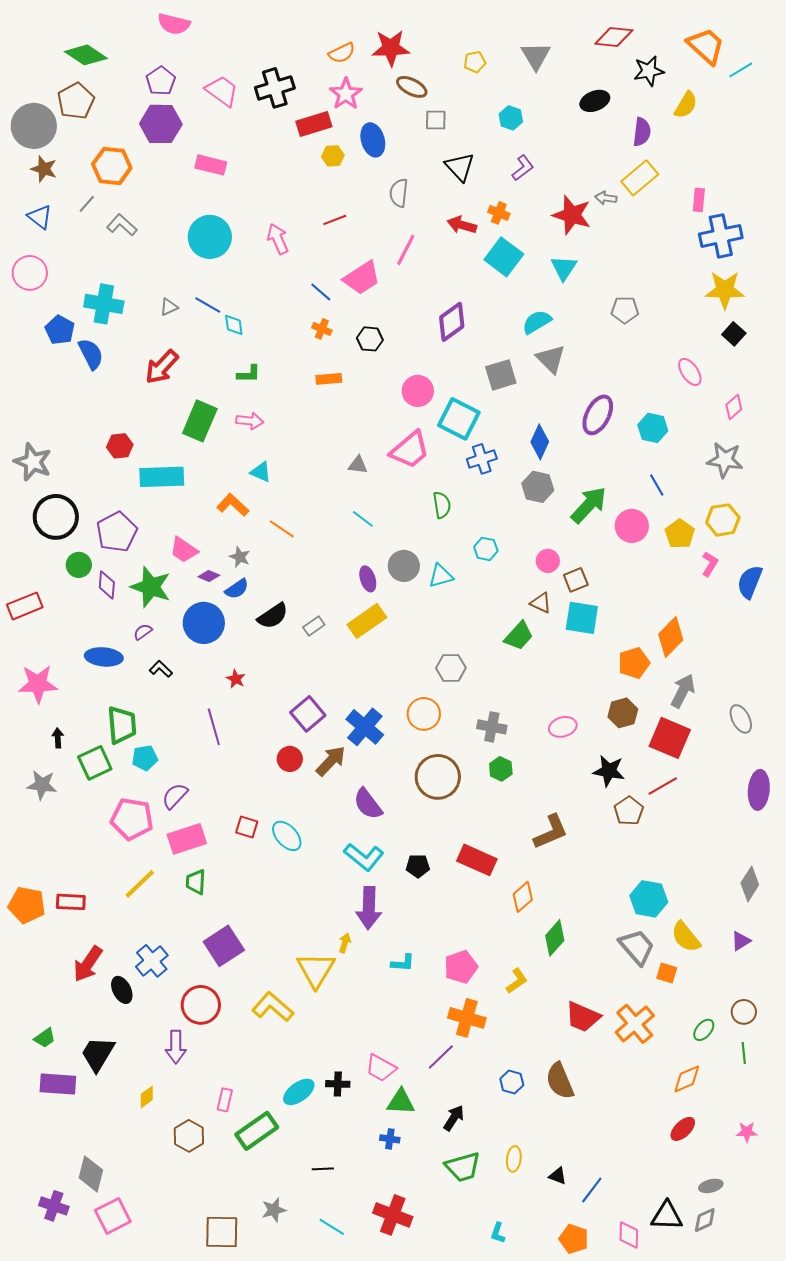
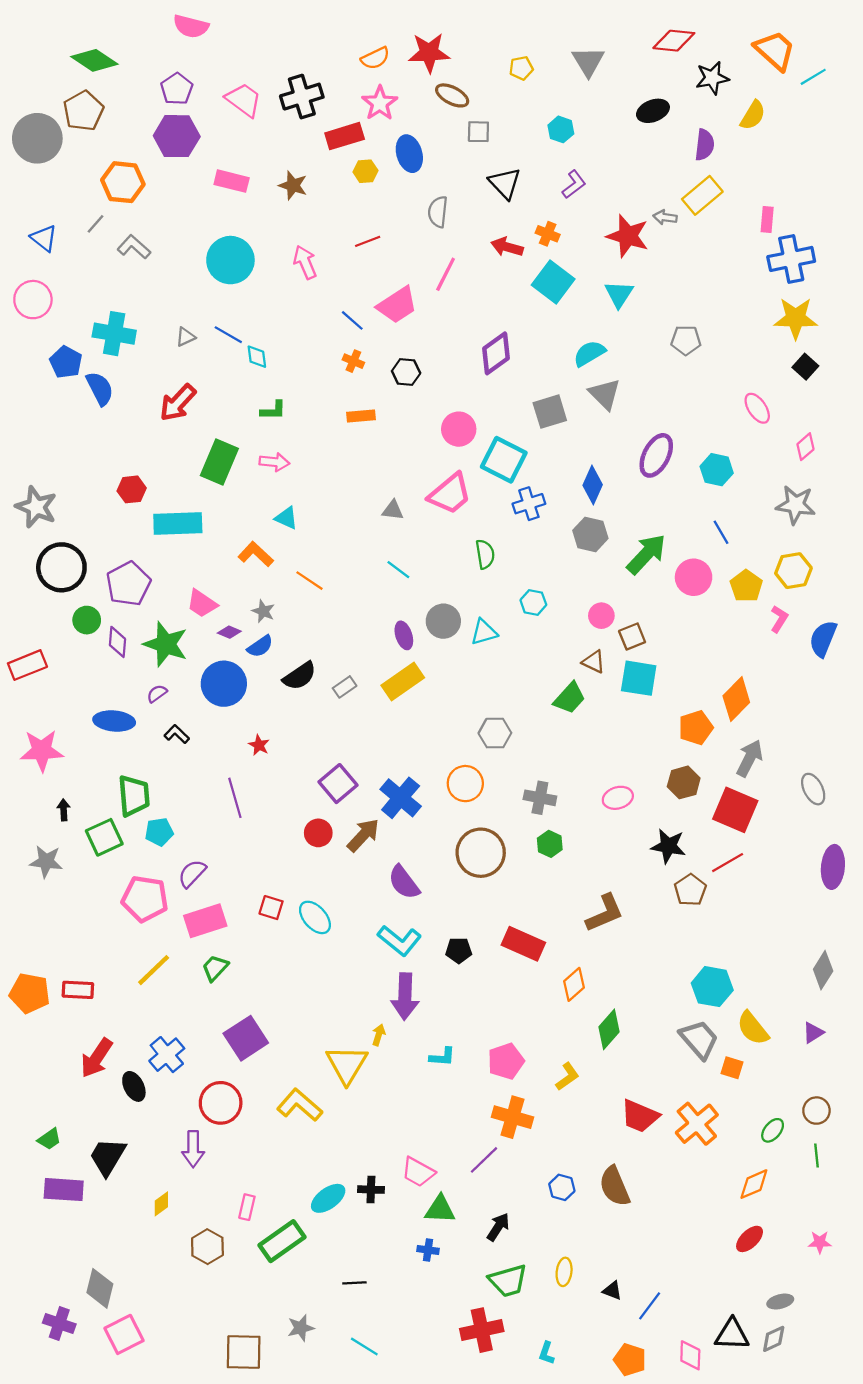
brown star: (44, 169) -> (293, 185), moved
green trapezoid: (196, 882) -> (215, 968), turned 40
red cross: (393, 1215) -> (482, 1330), moved, turned -33

